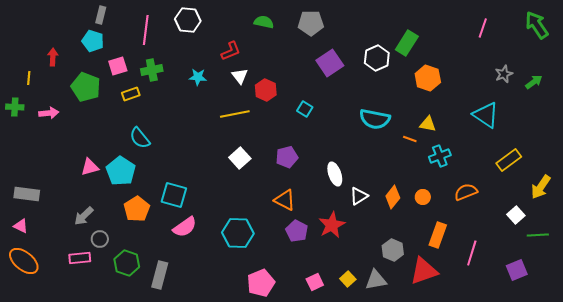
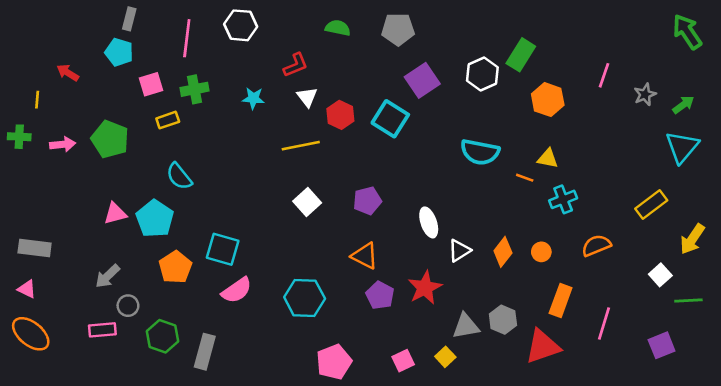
pink line: (483, 28) -> (604, 75), moved
red arrow: (53, 57) -> (68, 73), turned -60
green pentagon: (86, 87) -> (110, 139), moved
cyan square: (305, 109) -> (390, 119), moved, size x1.8
cyan triangle: (486, 115) -> (682, 147), moved, turned 36
gray triangle: (376, 280) -> (466, 326), moved

